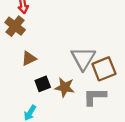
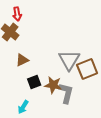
gray L-shape: (95, 97) -> (66, 93), moved, turned 105

